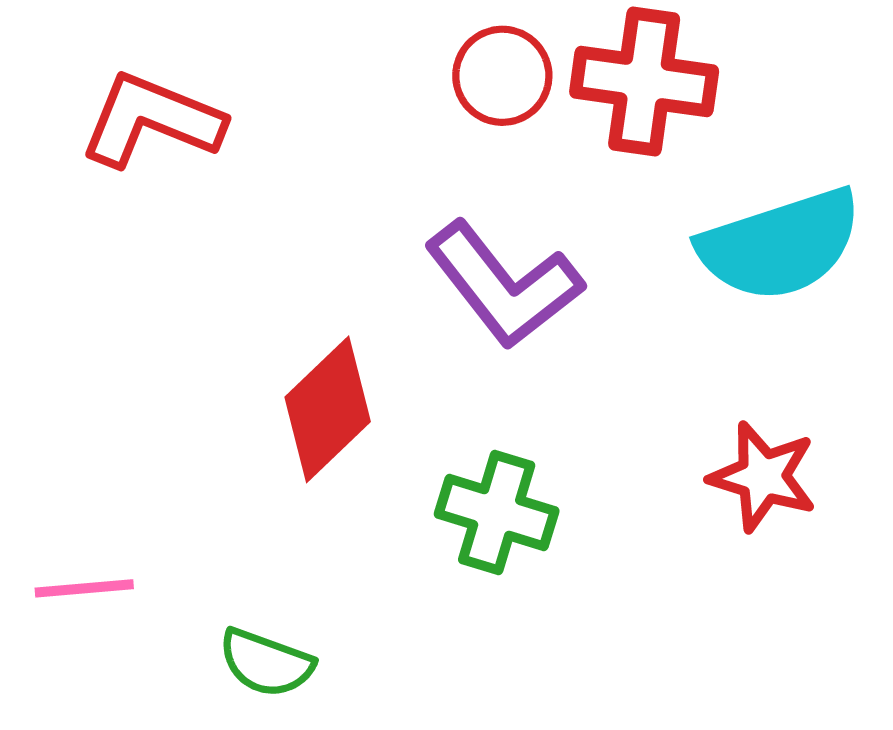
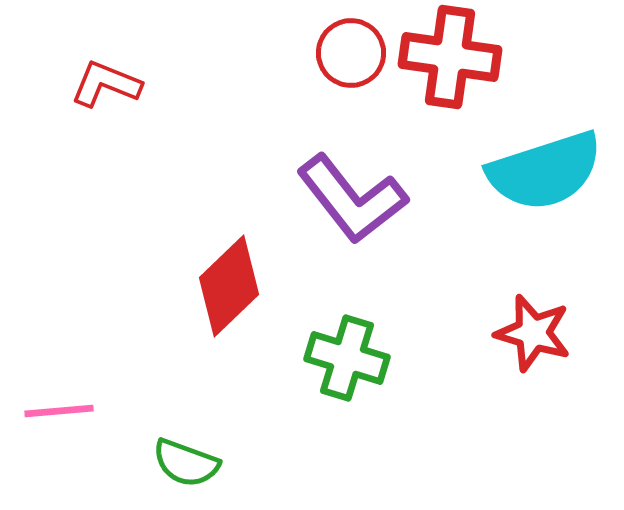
red L-shape: (152, 120) -> (106, 84), size x0.7

